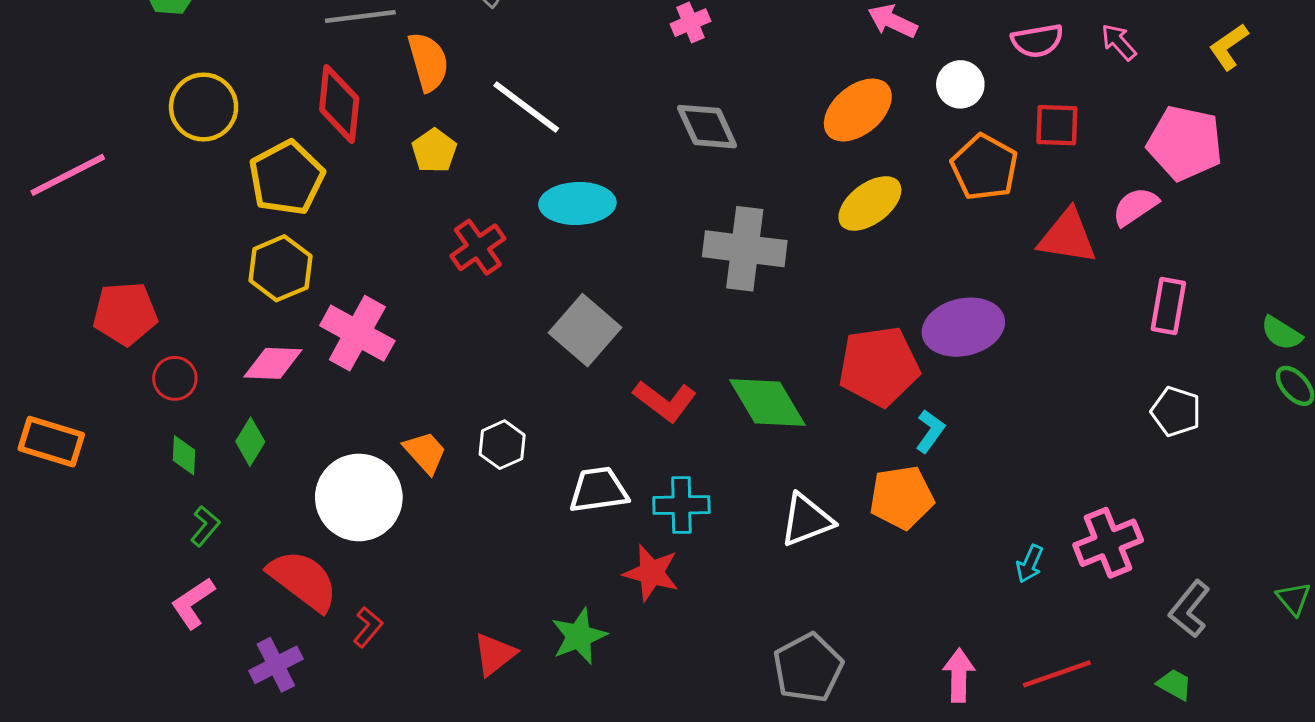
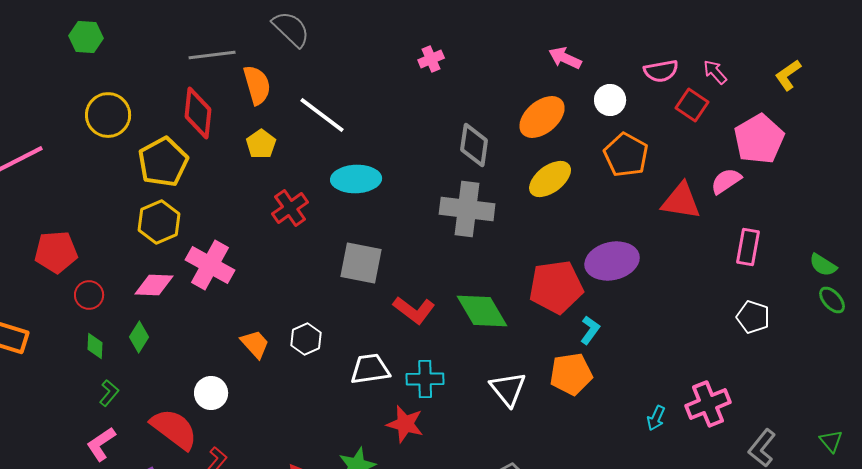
red square: (1057, 125) -> (692, 105), moved, turned 32
gray diamond: (707, 127) -> (474, 145), moved, turned 33
pink pentagon: (1185, 143) -> (759, 139), turned 30
gray square: (585, 330) -> (361, 263), turned -30
white circle: (359, 497) -> (211, 393), moved, size x0.6
white triangle: (807, 520) -> (508, 389), turned -48

